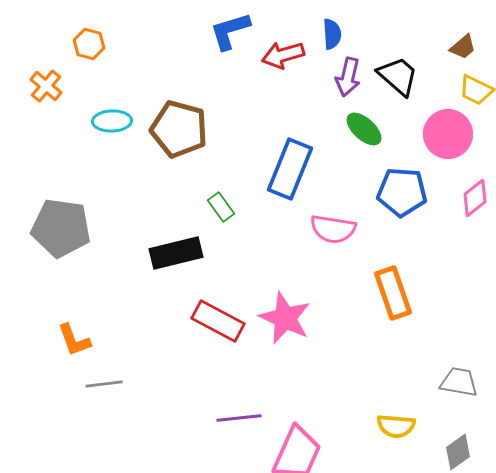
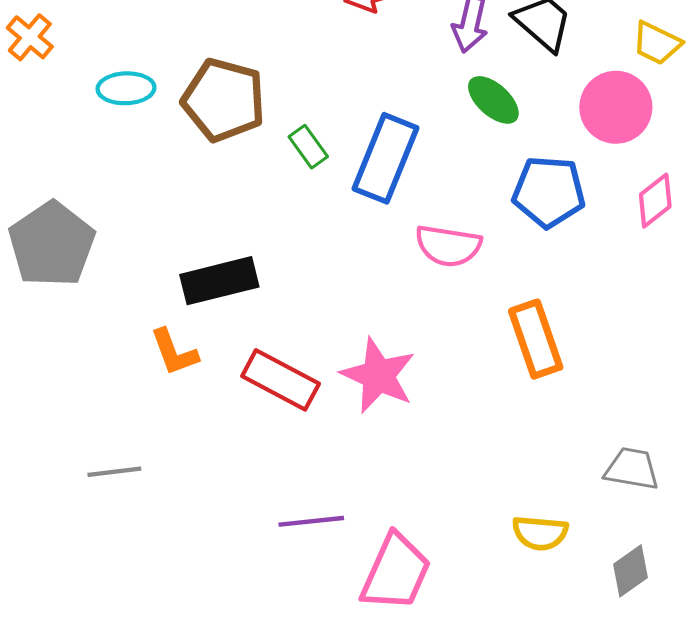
green rectangle: (221, 207) -> (308, 147), moved
gray pentagon: (61, 228) -> (52, 244), turned 30
orange L-shape: (74, 340) -> (174, 352), moved

